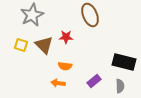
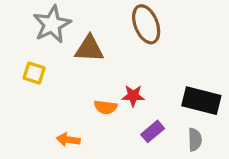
red star: (66, 37) -> (133, 96), moved
brown triangle: (44, 45) -> (89, 49), moved, turned -42
orange arrow: (58, 83) -> (68, 140), moved

